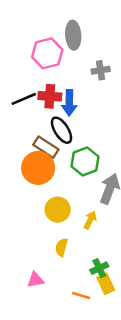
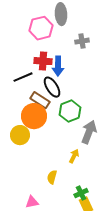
black line: (24, 99) -> (23, 77), moved
yellow circle: (58, 210) -> (20, 135), moved

